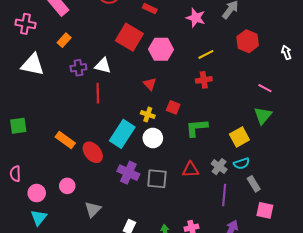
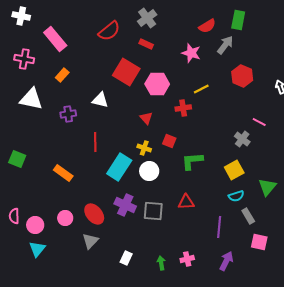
purple cross: (78, 68) -> (68, 114), moved
red cross: (204, 80) -> (183, 108), moved
red line: (98, 93) -> (95, 142), moved
green triangle: (263, 116) -> (267, 187), moved
green square: (18, 126) -> (17, 159), turned 30
red ellipse: (93, 152) -> (94, 214), moved
gray cross: (219, 167) -> (242, 139), moved
pink semicircle: (15, 174) -> (14, 216), moved

